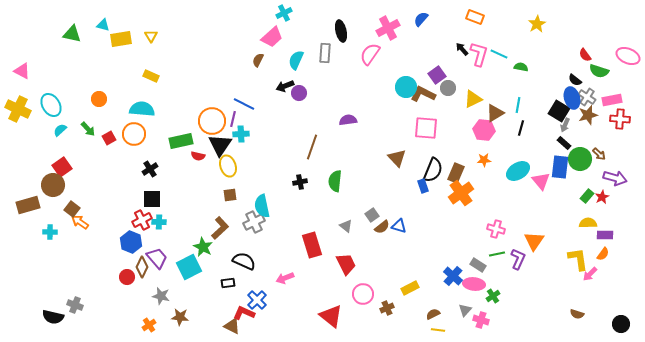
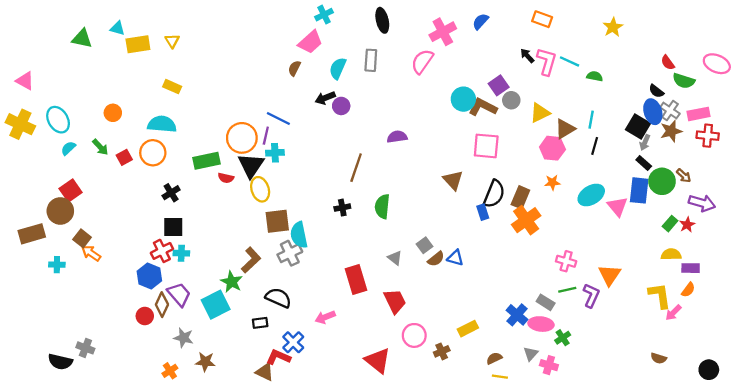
black ellipse: (341, 31) -> (382, 20), moved
brown square: (230, 195) -> (277, 221), moved, size x1.6

